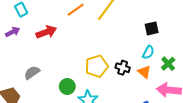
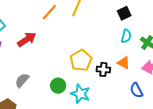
black cross: (123, 68) -> (103, 69), moved
orange triangle: (144, 72) -> (124, 63), moved

